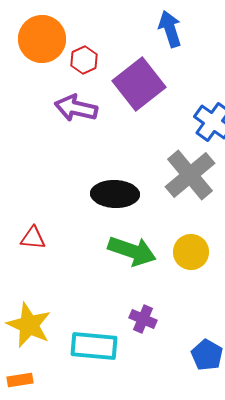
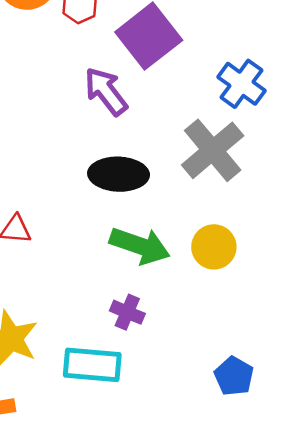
purple arrow: (76, 108) -> (106, 91), moved, turned 39
purple cross: (143, 319) -> (127, 312), moved

